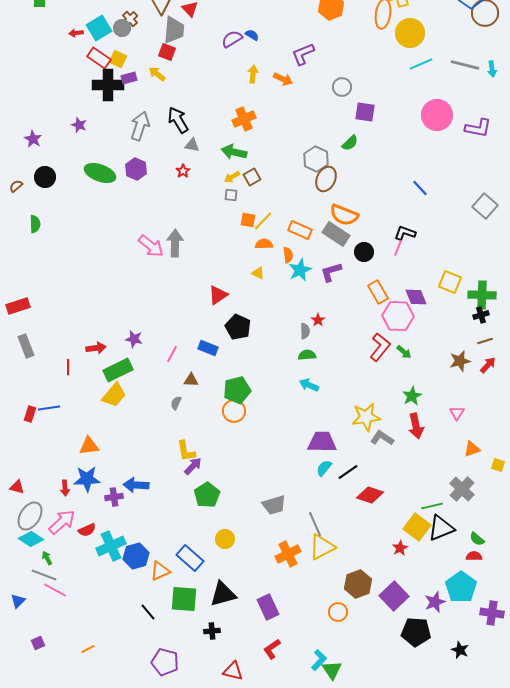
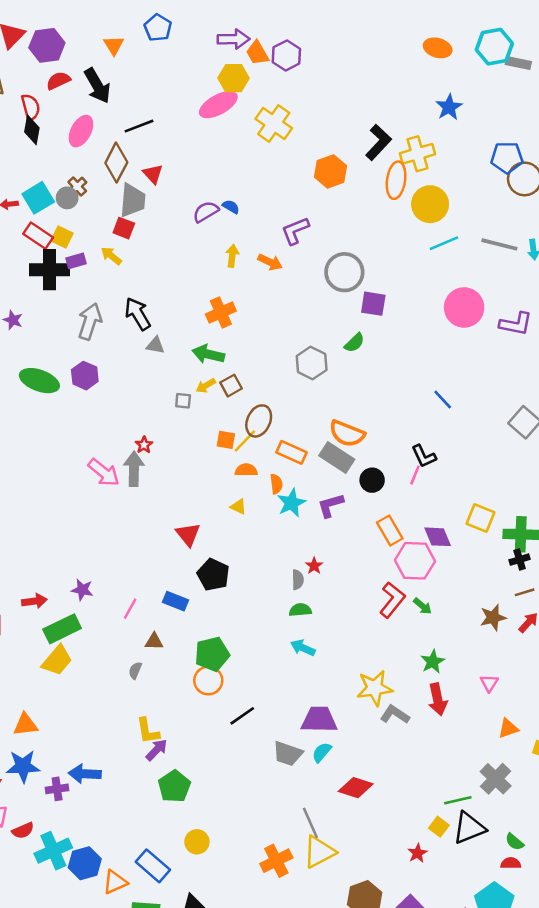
gray circle: (342, 87) -> (344, 272), size x1.6
red star: (183, 171) -> (144, 445), moved
brown ellipse: (326, 179) -> (259, 421), moved
gray square: (231, 195) -> (183, 401), moved
black L-shape: (405, 233) -> (424, 456), turned -135
red triangle: (218, 295) -> (188, 534), turned -35
black line: (348, 472) -> (242, 716), moved
red diamond: (370, 495) -> (356, 788), moved
gray trapezoid: (274, 505) -> (288, 754), moved, turned 35
yellow square: (417, 527) -> (439, 827), size x0.6

